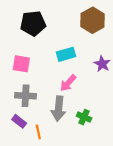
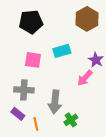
pink square: (21, 64) -> (33, 60), moved
pink arrow: (68, 83) -> (85, 78), moved
green cross: (84, 117) -> (71, 120), moved, turned 32

